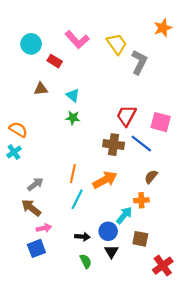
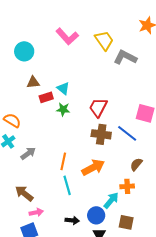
cyan circle: (31, 44) -> (24, 51), moved
red rectangle: (55, 61) -> (46, 97), moved, turned -48
gray L-shape: (139, 62) -> (125, 57), turned -90
red trapezoid: (126, 116) -> (98, 107), moved
gray arrow: (35, 184) -> (28, 153), moved
cyan line: (77, 199) -> (67, 185), turned -42

